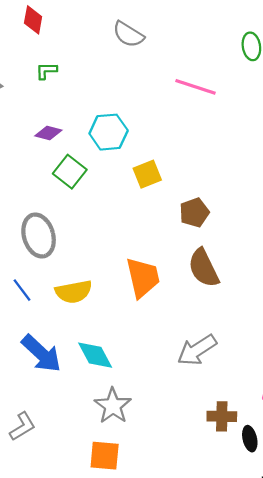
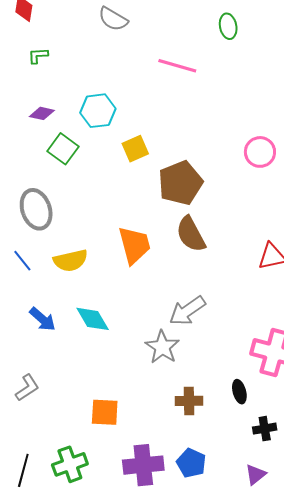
brown pentagon: (194, 213) -> (180, 183), size x1.6
blue arrow: (41, 354) -> (42, 319), size x0.7
gray star: (113, 406) -> (162, 347), moved
brown cross: (222, 416) -> (189, 401), moved

